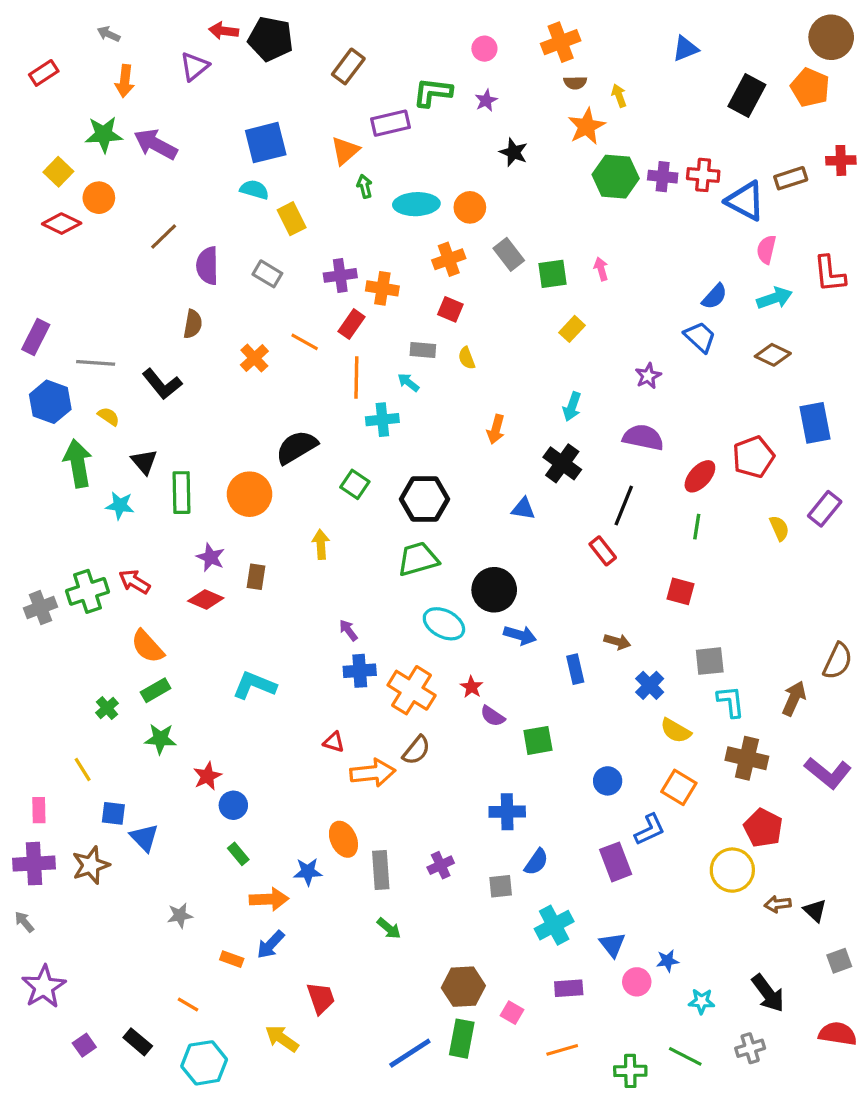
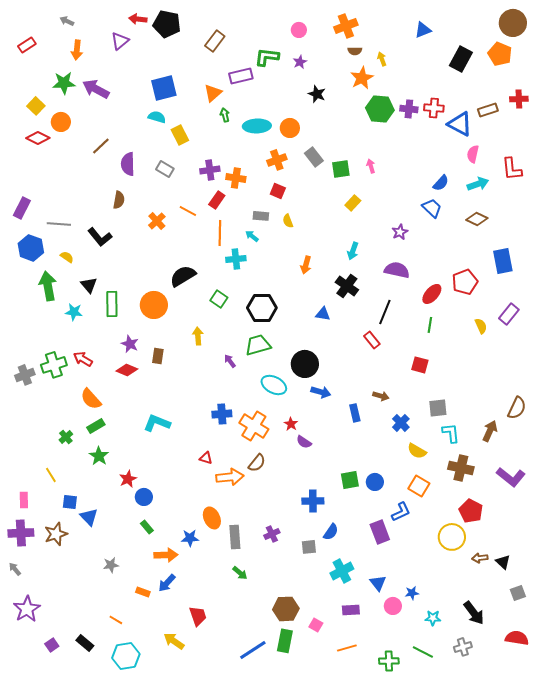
purple arrow: (348, 630) -> (230, 361), moved
green star: (160, 739) -> (99, 456), turned 30
green square: (538, 740) -> (350, 480), moved

